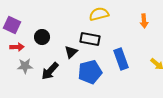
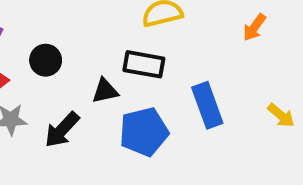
orange arrow: (144, 21) -> (254, 27), turned 40
black triangle: (71, 52) -> (105, 91), turned 32

